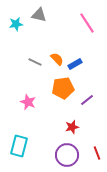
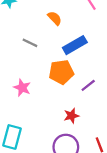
orange semicircle: (57, 59) -> (55, 18), moved
blue rectangle: (75, 64) -> (75, 45), size x1.5

